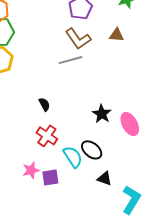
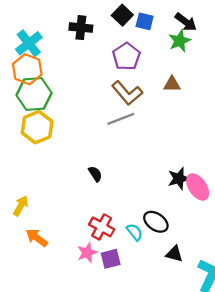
black star: (102, 114) -> (179, 179), moved, turned 30
red cross: (47, 136) -> (102, 227), moved
cyan semicircle: (73, 157) -> (135, 232), size x0.7

